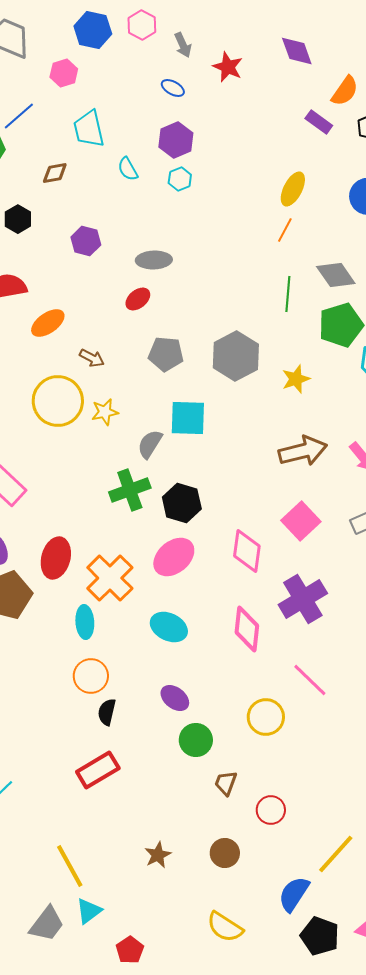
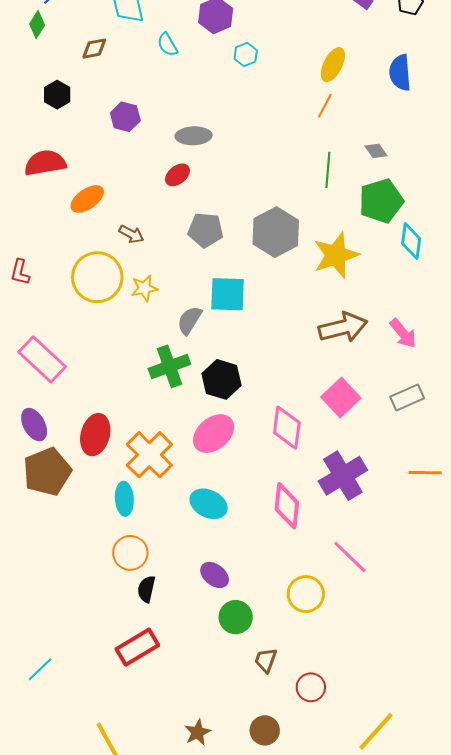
cyan hexagon: (180, 179) -> (246, 55), moved
gray diamond: (336, 275) -> (376, 151), size x0.6
yellow star: (296, 379) -> (336, 255), size x1.6

